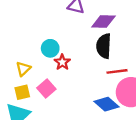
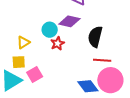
purple diamond: (103, 21) -> (69, 21), moved
pink square: (46, 88) -> (35, 75), moved

